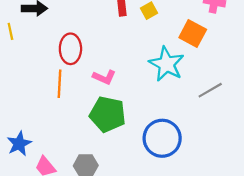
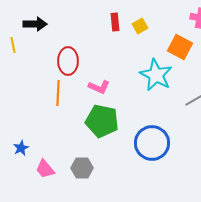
blue star: (19, 144) -> (21, 148), size x0.7

